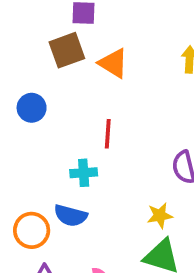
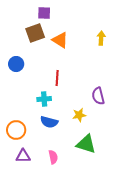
blue semicircle: (71, 216) -> (49, 122), moved
yellow star: (160, 216) -> (79, 115), moved

